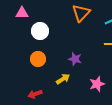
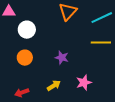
yellow arrow: (63, 79) -> (54, 86), moved

